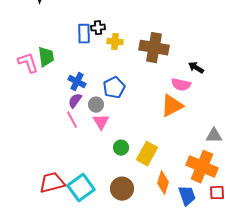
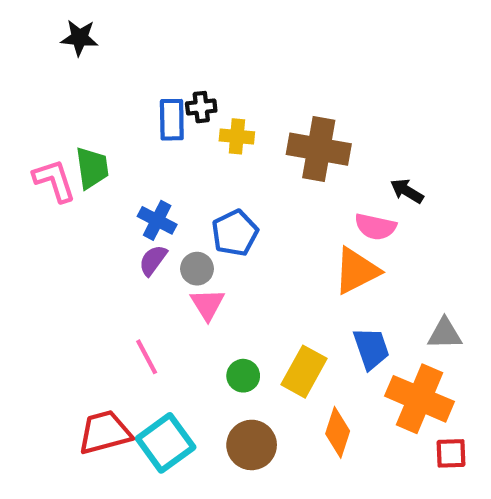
pink line: (72, 120) -> (147, 357), moved
green circle: (121, 148) -> (243, 376), moved
blue trapezoid: (187, 196) -> (371, 348), moved

